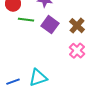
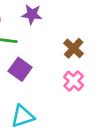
purple square: (50, 25) -> (20, 69), moved

